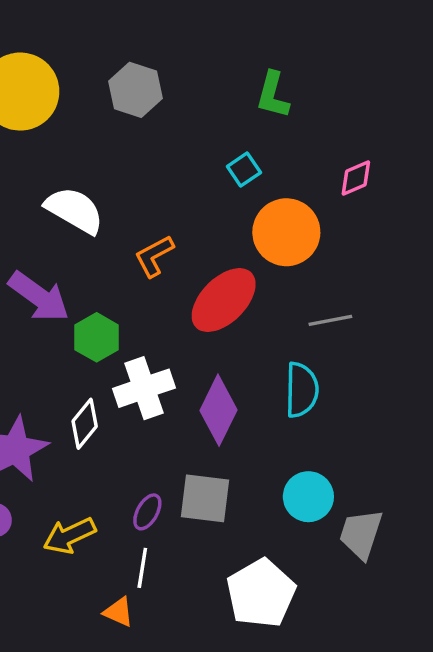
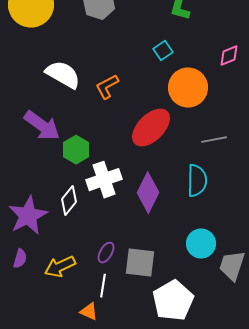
orange L-shape: (154, 256) -> (107, 87), moved
gray square: (205, 498) -> (140, 263), moved

